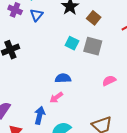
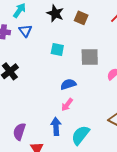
cyan square: (72, 43) -> (57, 50), moved
gray square: (93, 46) -> (90, 57), moved

